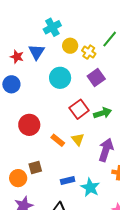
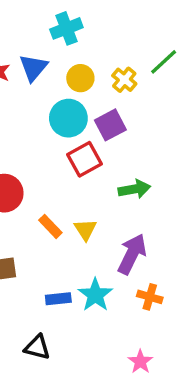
yellow circle: (70, 46) -> (80, 78), moved
purple square: (96, 77) -> (110, 125), moved
red square: (79, 109) -> (84, 159), moved
cyan star: (90, 187) -> (95, 295), moved

